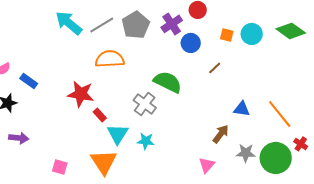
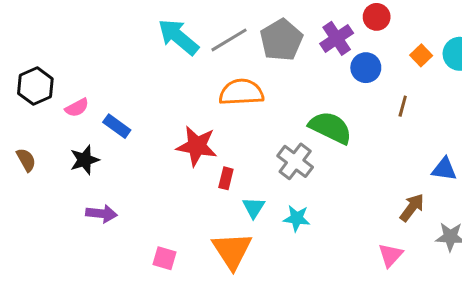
orange square: (227, 35) -> (421, 55), turned 32
brown line: (215, 68) -> (403, 106), turned -32
red rectangle: (100, 115) -> (226, 178), turned 56
cyan triangle: (118, 134) -> (254, 208), size x0.7

